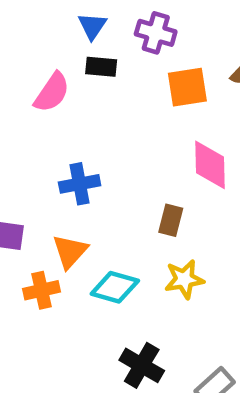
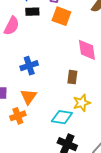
orange square: (187, 87) -> (61, 16), moved, turned 36
cyan diamond: (115, 287) -> (62, 117), moved

